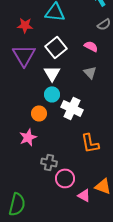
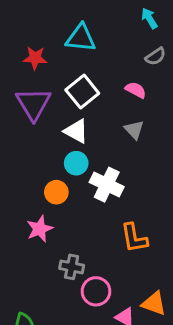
white triangle: (52, 73) -> (76, 131), turned -30

